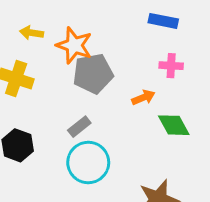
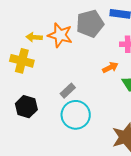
yellow arrow: (31, 33) -> (34, 37), moved
gray pentagon: (93, 74) -> (90, 24), moved

